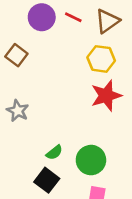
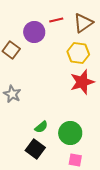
purple circle: (42, 17) -> (34, 32), moved
red line: (73, 17) -> (56, 20), turned -40

